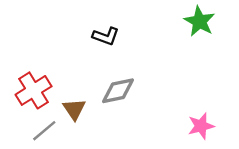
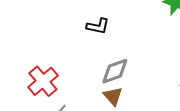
brown triangle: (74, 109) -> (113, 96), moved

